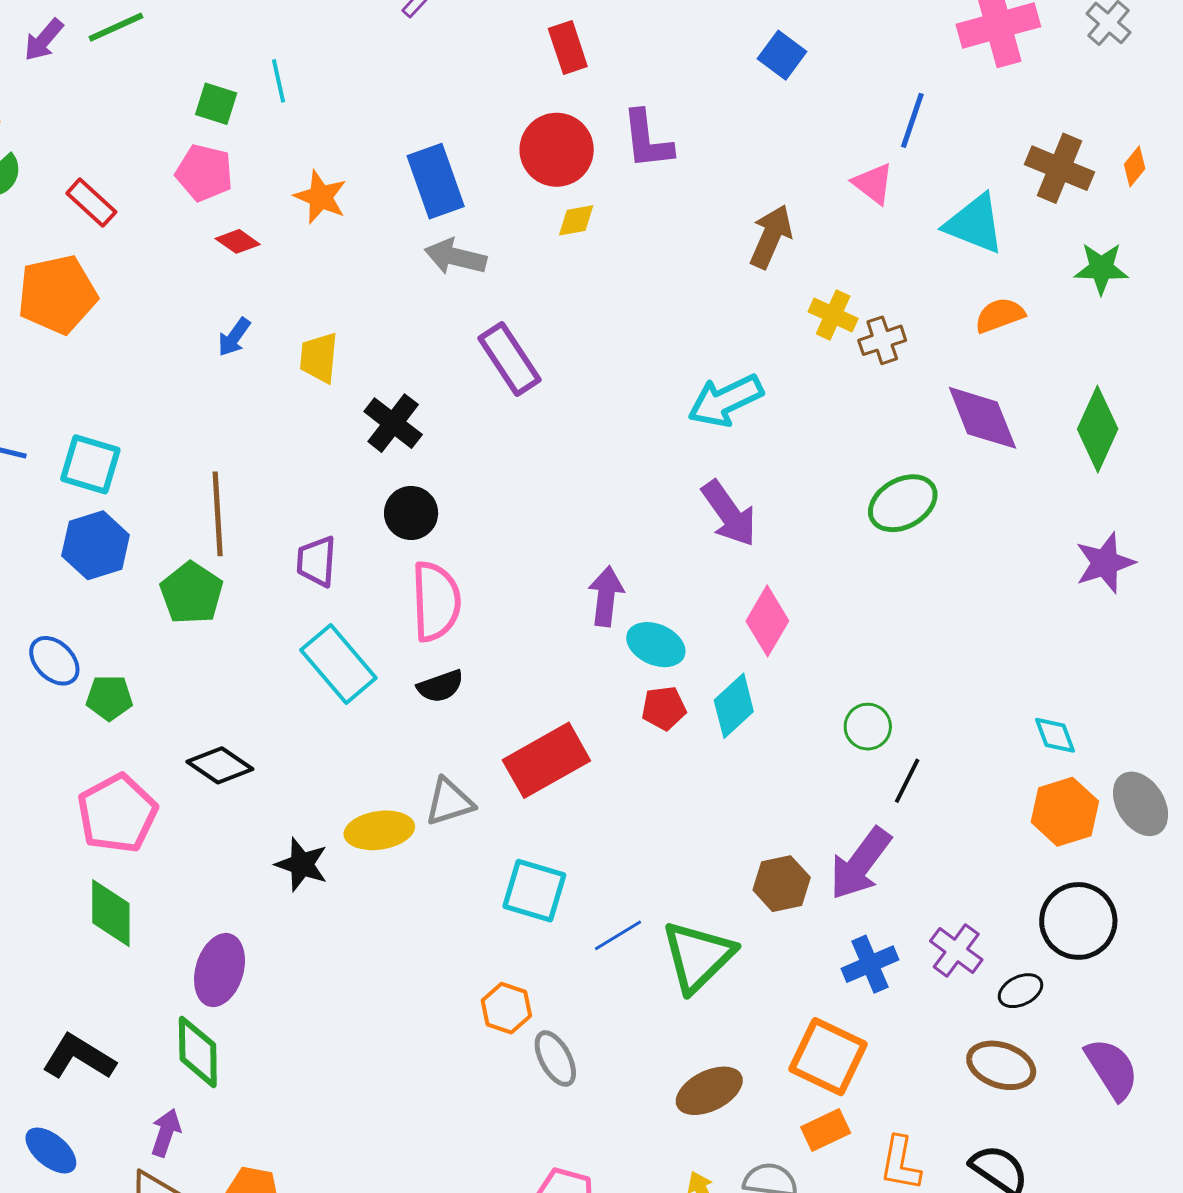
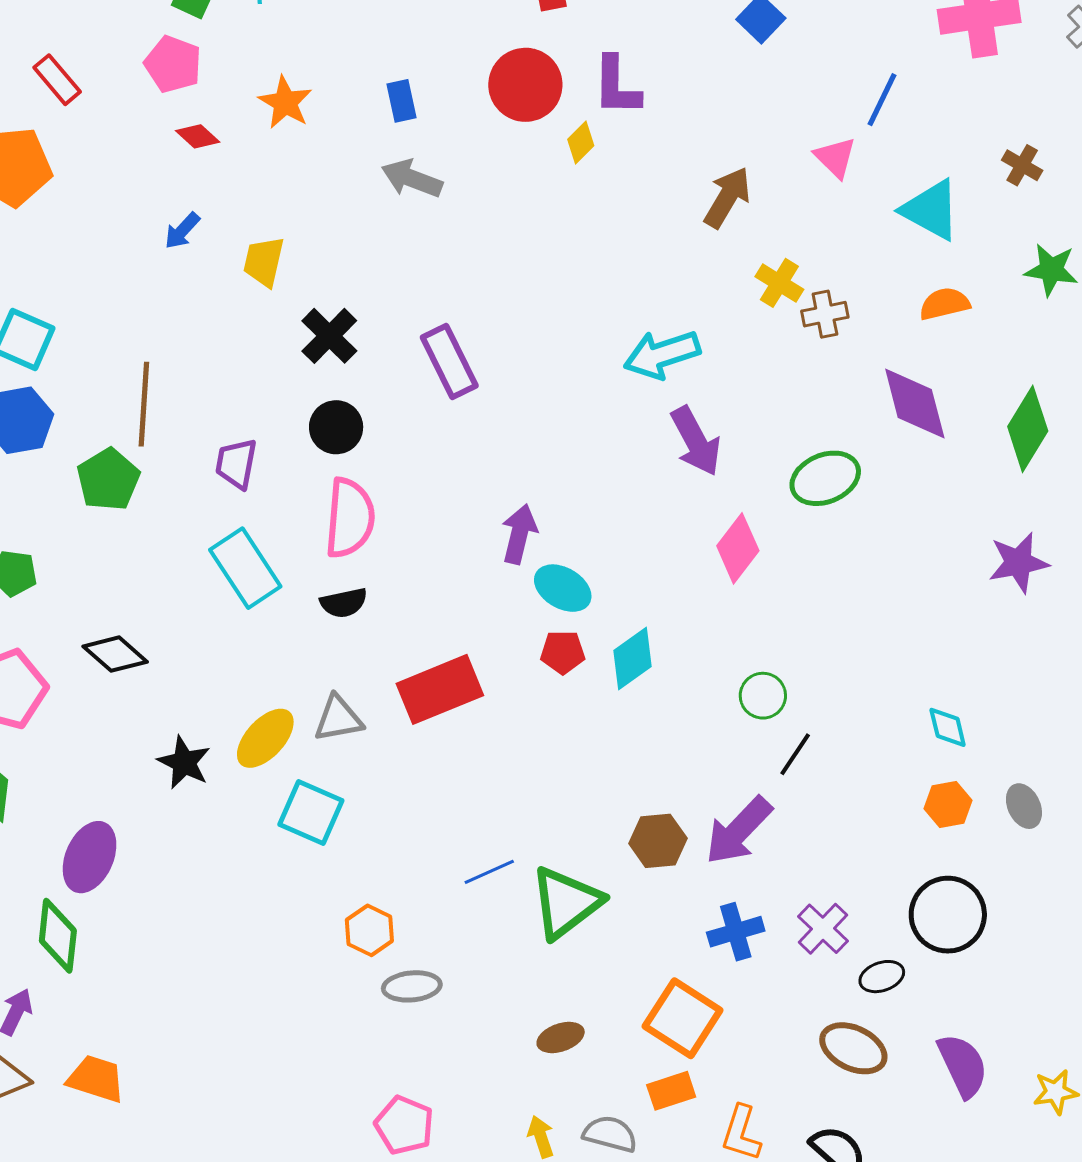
brown cross: (1060, 168) -> (1022, 165), size x0.6
blue rectangle: (436, 181) -> (401, 101), size x0.6
yellow diamond: (576, 220) -> (581, 142), moved, turned -42
purple rectangle: (510, 359) -> (449, 362), moved
purple arrow: (729, 514) -> (696, 441), moved
pink diamond: (767, 621) -> (738, 548), moved
gray ellipse: (1141, 804) -> (1024, 806), size x0.7
orange hexagon: (1065, 812) -> (948, 804), size x0.7
yellow ellipse: (379, 830) -> (265, 738), turned -46
cyan square: (534, 891) -> (311, 812), moved
gray ellipse: (555, 1059) -> (412, 986), turned -74
brown ellipse: (709, 1091) -> (561, 1037), size x0.7

